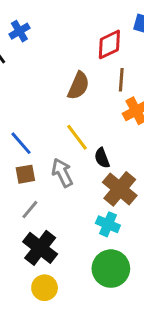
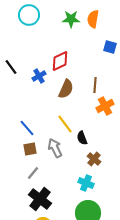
blue cross: (19, 31) -> (39, 76), moved
red diamond: (109, 44) -> (60, 61), moved
brown cross: (120, 189) -> (94, 159), size x0.6

